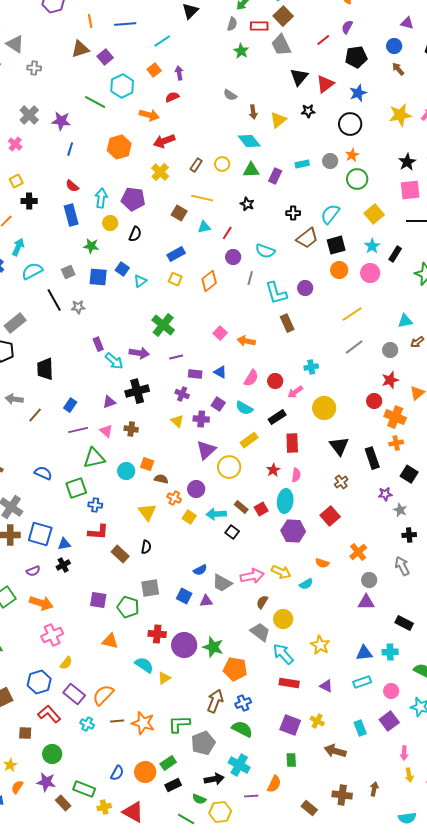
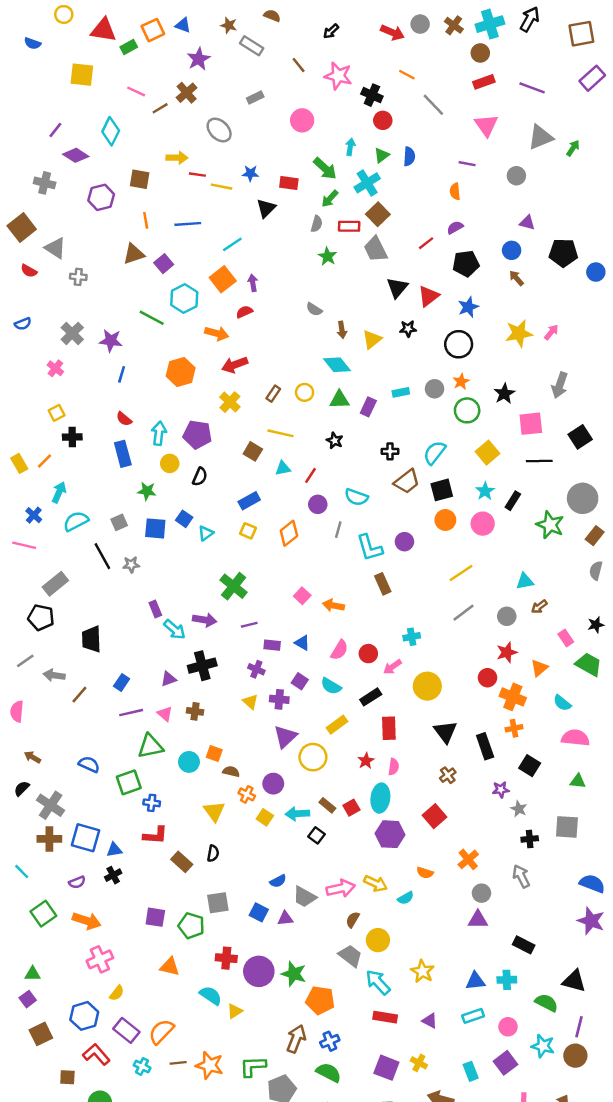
purple semicircle: (347, 27) -> (455, 227), turned 32
orange square: (154, 70) -> (223, 279), size x1.5
black star: (407, 162) -> (504, 394), moved

